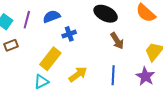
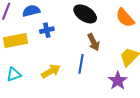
yellow rectangle: (50, 59) -> (16, 40), moved, turned 35
blue line: (113, 75) -> (81, 64), moved

